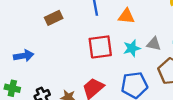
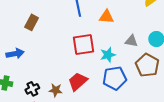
brown rectangle: (54, 18) -> (32, 22), moved, turned -35
cyan star: (132, 48) -> (108, 55), moved

